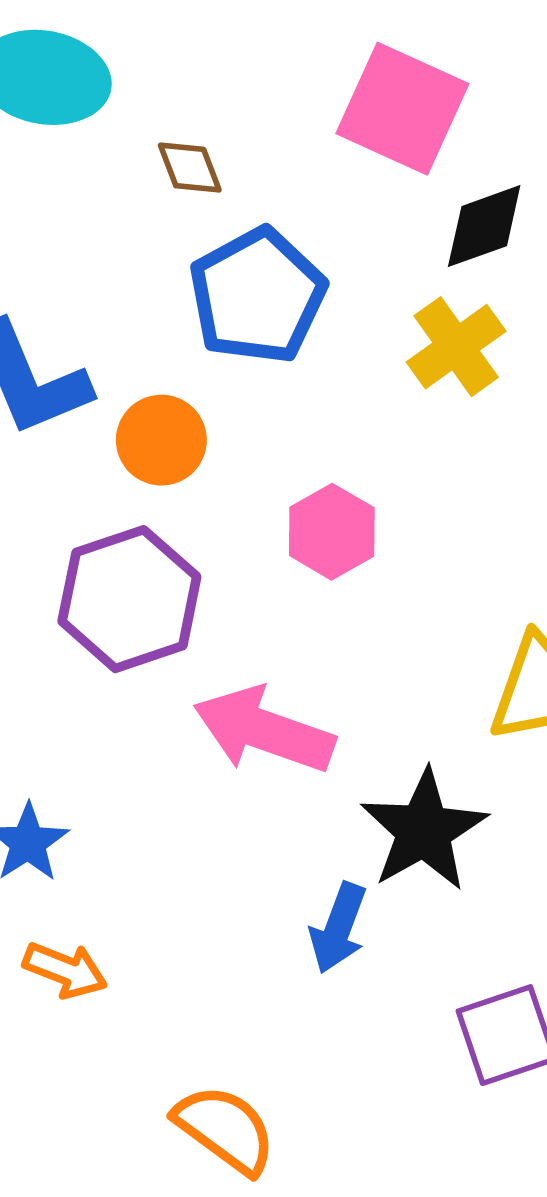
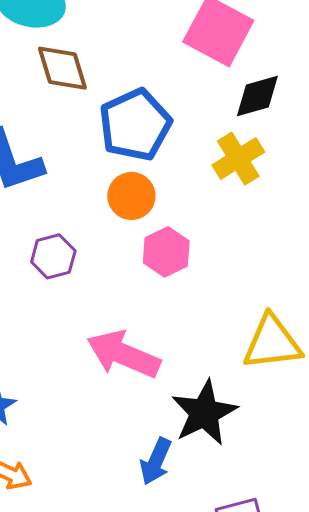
brown diamond: (190, 168) -> (62, 68), moved, size x1.5
orange circle: (161, 440) -> (131, 196), moved
purple hexagon: (129, 599) -> (53, 256), moved, size x0.6

